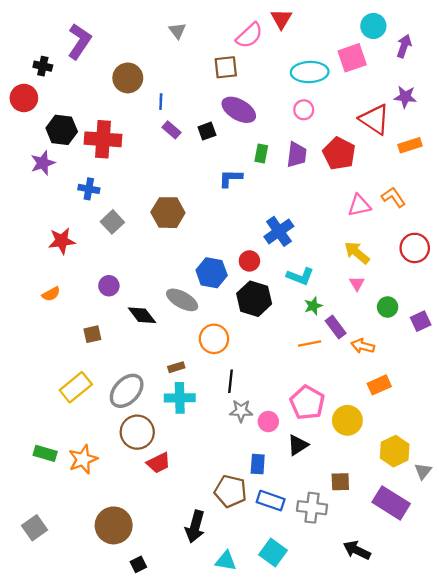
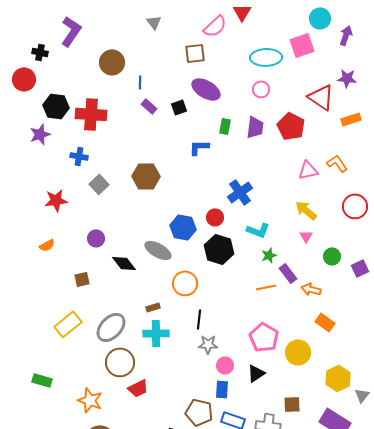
orange rectangle: (379, 385) -> (325, 322), turned 60
pink circle: (268, 422) -> (225, 365), moved
orange star: (83, 459) -> (90, 400), moved, turned -30

